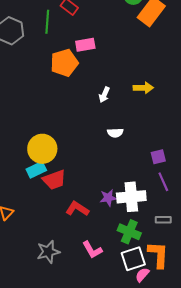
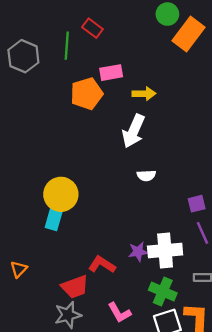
yellow arrow: (143, 88) -> (144, 94), moved
white arrow: (104, 95) -> (133, 131), size x1.8
cyan rectangle: (36, 170) -> (54, 219), turned -48
red trapezoid: (54, 180) -> (75, 287), moved

